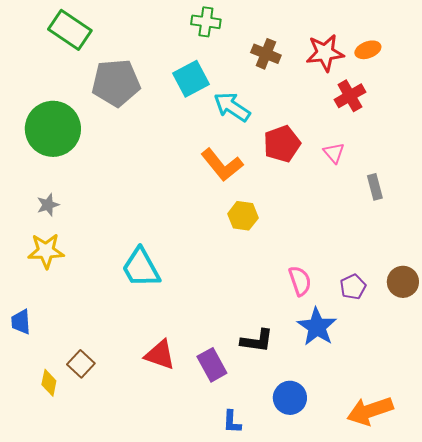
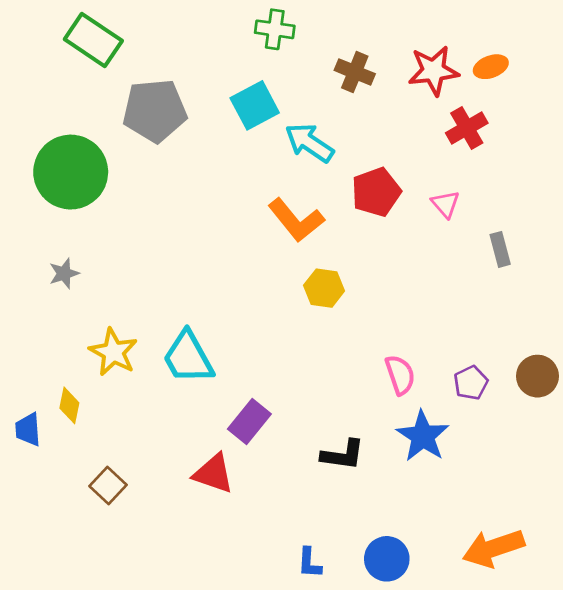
yellow star: (46, 251) -> (113, 352), moved, turned 30
purple rectangle: (212, 365) -> (249, 421), moved, turned 68
yellow diamond: (49, 383) -> (69, 405), moved
blue circle: (290, 398) -> (387, 559), moved

